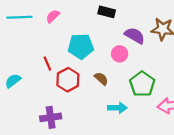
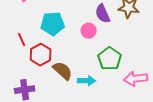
purple semicircle: (135, 36) -> (103, 14), turned -144
brown semicircle: (101, 79) -> (63, 71), moved, size x1.5

